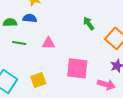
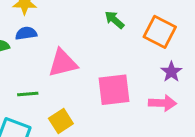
green line: (19, 43) -> (28, 94), moved
pink triangle: (48, 43) -> (63, 63), size x1.5

